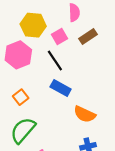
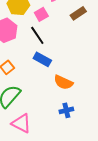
brown rectangle: (88, 37) -> (78, 13), moved

